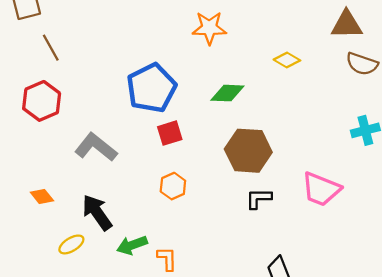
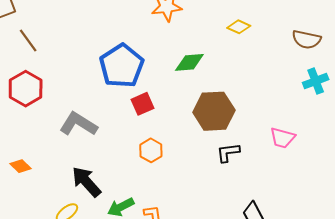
brown semicircle: (362, 64) -> (306, 39), moved
pink trapezoid: (321, 189) -> (282, 138), size x0.7
orange diamond: (42, 196) -> (21, 166), moved

